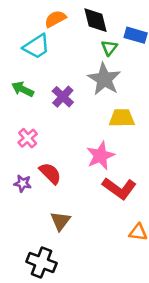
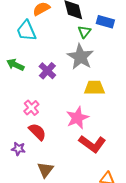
cyan trapezoid: (36, 46) -> (26, 31), turned 100
pink cross: (28, 138) -> (31, 108), moved
purple star: (23, 183) -> (18, 149), moved

